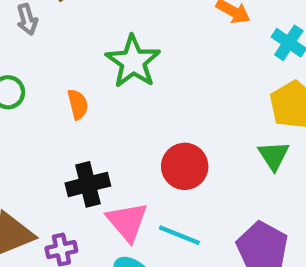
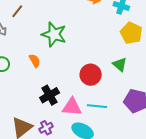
green triangle: (274, 156) -> (120, 64), moved
pink triangle: (127, 222) -> (72, 107), turned -30

